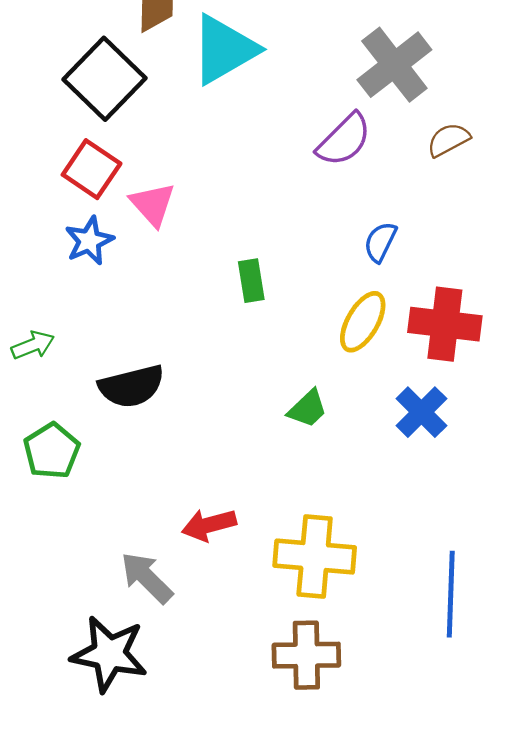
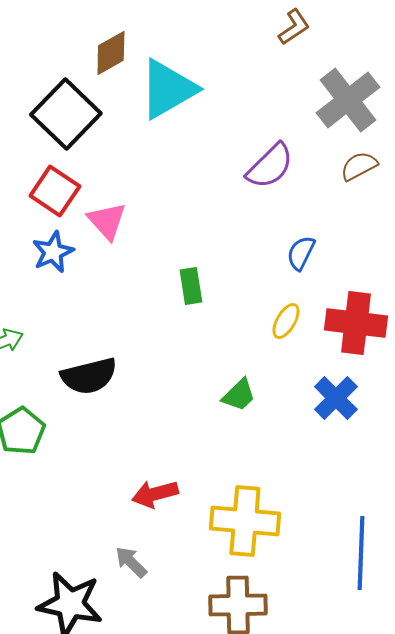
gray cross: (394, 65) -> (348, 100), moved
yellow ellipse: (363, 322) -> (286, 321), size x0.7
gray arrow: (147, 578) -> (131, 562), moved, size x0.7

